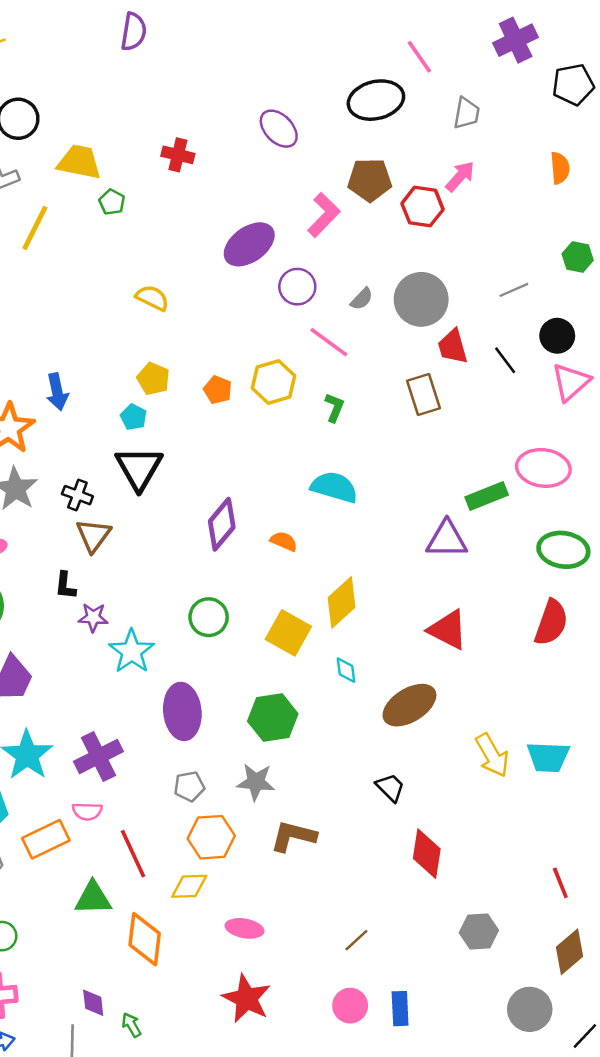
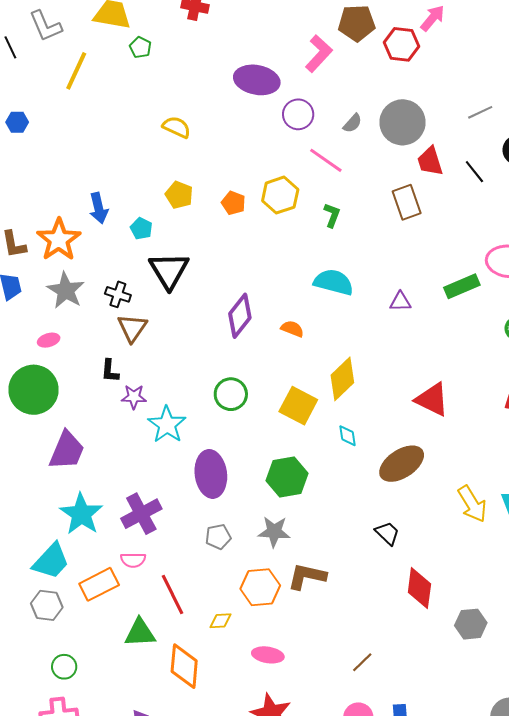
purple ellipse: (249, 244) -> (257, 80), turned 48
cyan pentagon: (134, 417) -> (141, 228), moved
purple triangle: (447, 539) -> (400, 302), moved, size x0.6
orange hexagon: (211, 837) -> (260, 587), moved
yellow diamond: (189, 886) -> (220, 621), size x0.7
gray hexagon: (479, 931) -> (471, 624), moved

